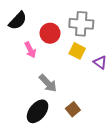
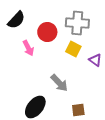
gray arrow: (48, 83) -> (59, 83), moved
brown square: (73, 109) -> (78, 110), moved, turned 32

